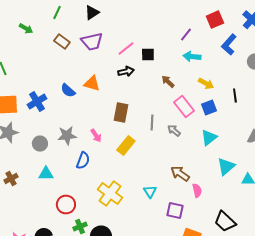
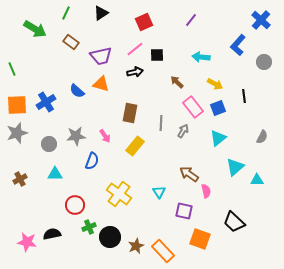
red square: (215, 20) -> (144, 22), moved
green arrow: (26, 29) -> (35, 29), size x1.6
purple line: (186, 35) -> (191, 20), moved
purple trapezoid: (92, 42) -> (101, 56), moved
gray arrow: (174, 131) -> (183, 131), turned 80

